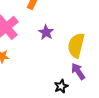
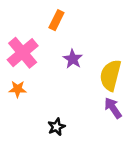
black star: (61, 86) -> (56, 127), moved

